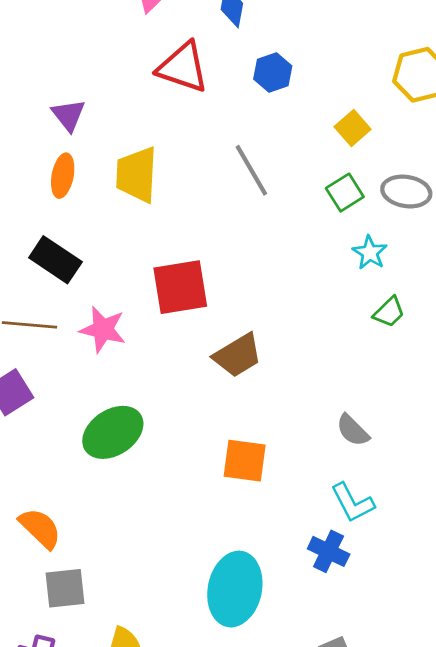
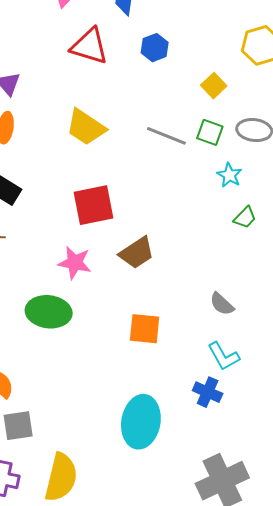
gray line: (251, 170) -> (166, 136), moved, turned -36
yellow trapezoid: (137, 175) -> (86, 127), moved, turned -57
green square: (345, 193) -> (210, 132), turned -36
pink star: (103, 329) -> (75, 263), moved
green ellipse: (113, 432) -> (49, 312), turned 42

